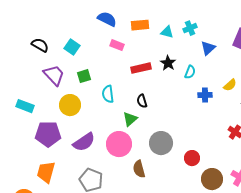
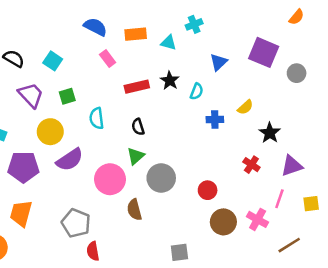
cyan cross: (190, 28) -> (194, 24), moved
pink rectangle: (117, 45) -> (108, 59), turned 32
green triangle: (130, 119) -> (136, 156), moved
purple semicircle: (84, 142) -> (70, 160), moved
red circle: (192, 158) -> (208, 190), moved

